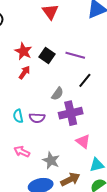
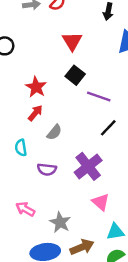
black square: (47, 56) -> (75, 75), moved
gray semicircle: (57, 94) -> (54, 132), moved
purple cross: (71, 113) -> (88, 166), turned -30
cyan semicircle: (18, 116) -> (21, 148), moved

